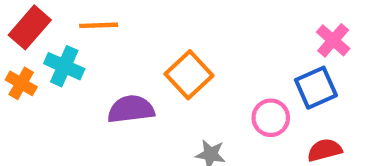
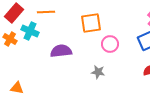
orange square: (189, 75) -> (91, 23), moved, turned 35
pink circle: (271, 118) -> (110, 44), moved

